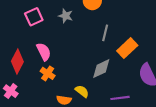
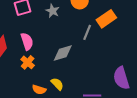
orange rectangle: (127, 48) -> (106, 19), moved
gray diamond: (101, 69) -> (63, 53), moved

